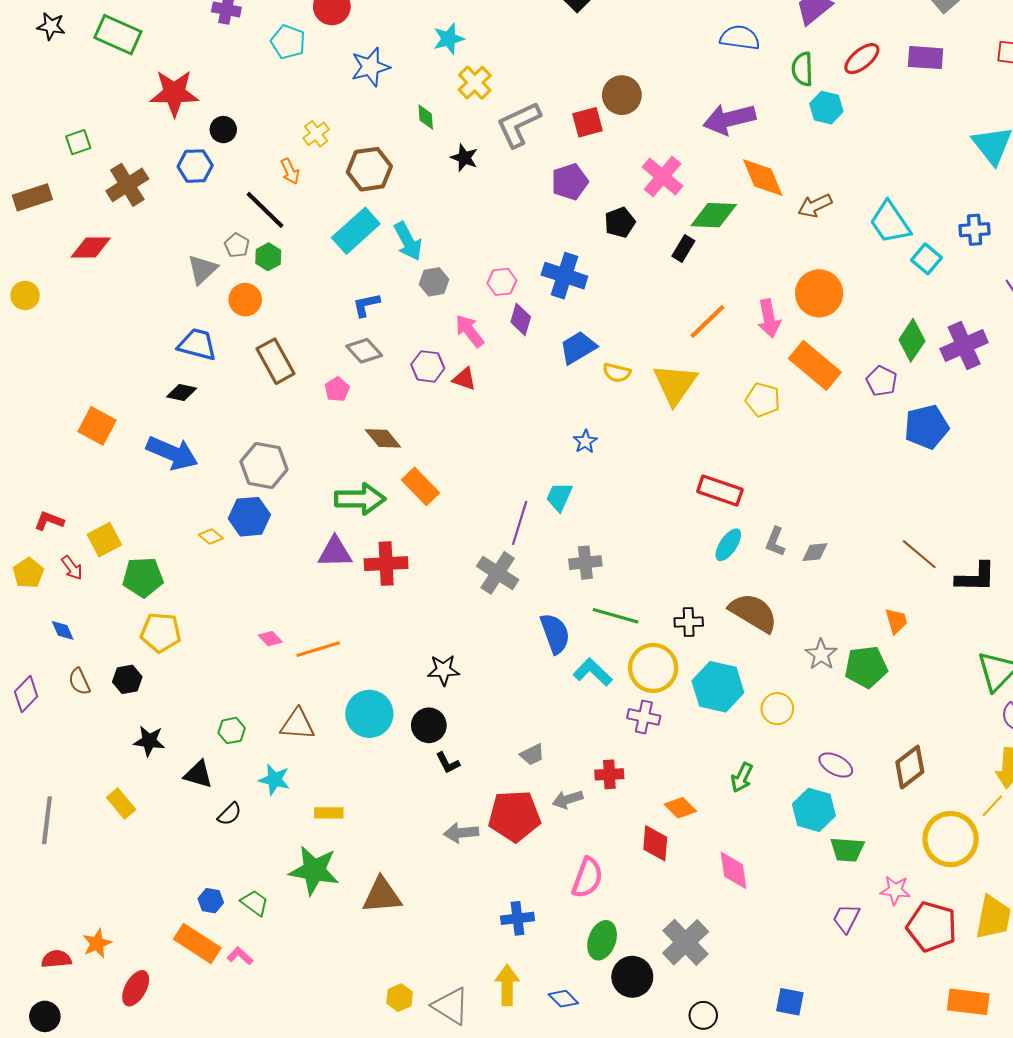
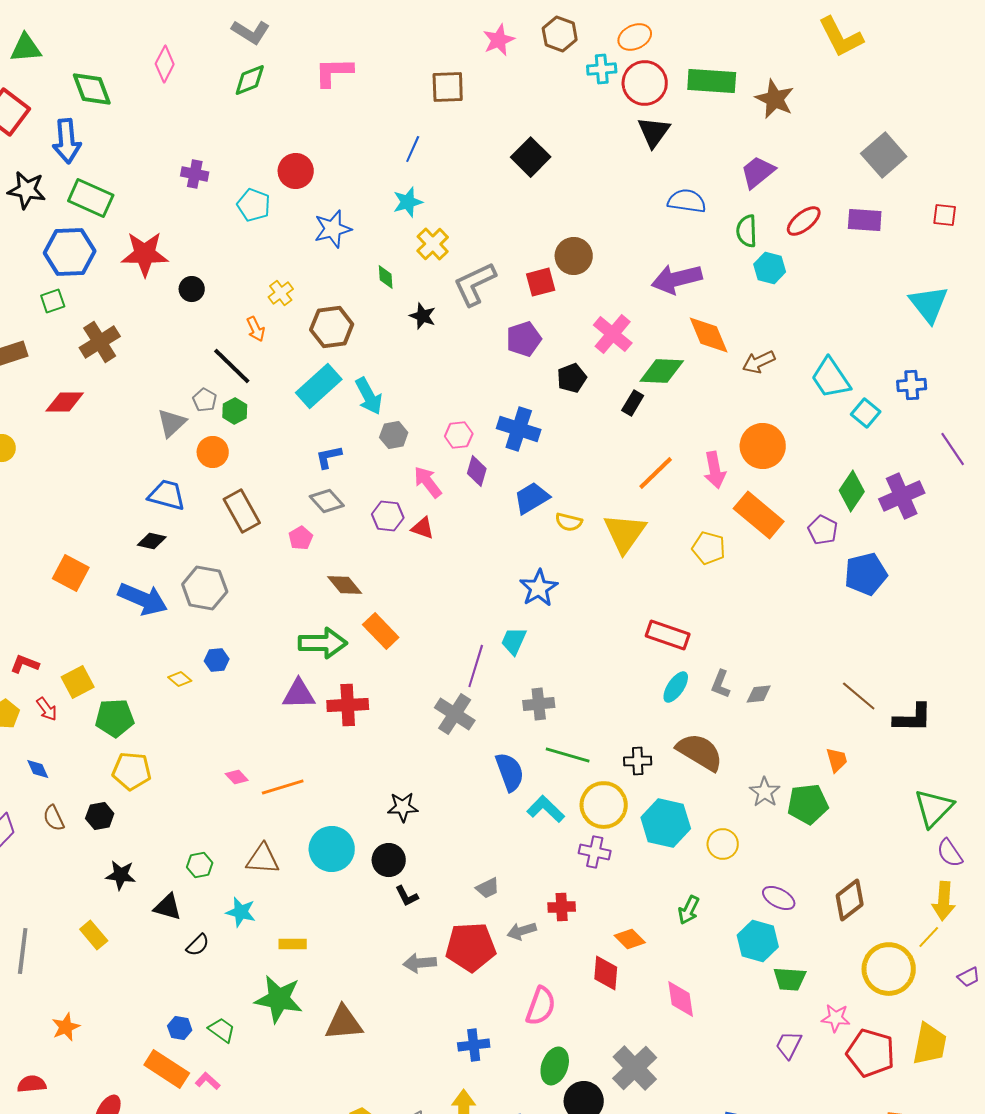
black star: (51, 26) -> (27, 190), size x1.4
blue hexagon: (195, 166) -> (70, 252), moved, size x1.5
blue star: (585, 442) -> (539, 588), size x1.6
gray hexagon: (264, 466) -> (205, 588), moved
blue hexagon: (249, 517) -> (217, 660), size x0.6
orange star: (97, 943) -> (66, 1027), moved

